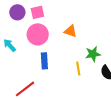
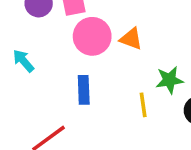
pink circle: (38, 34) -> (92, 36), moved

